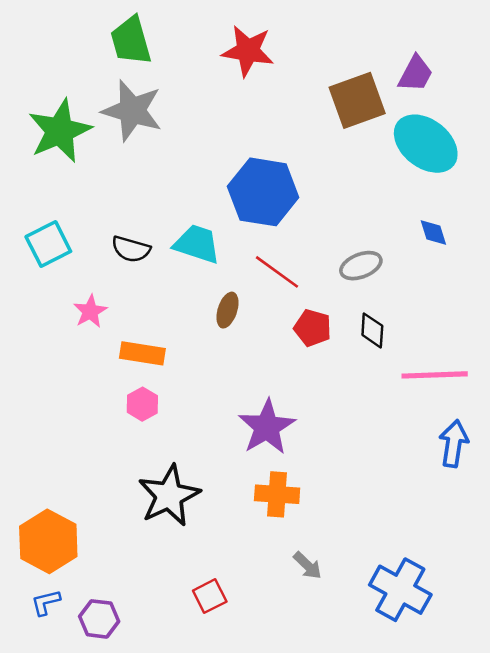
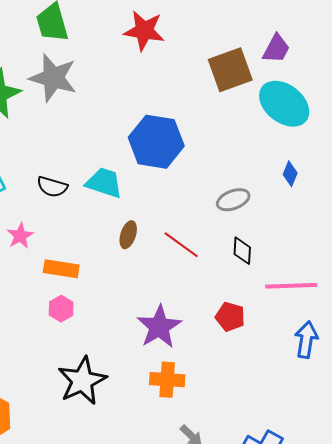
blue diamond: (433, 233) -> (290, 174), turned 40
red line: (277, 272) -> (181, 245), moved
red pentagon: (313, 328) -> (230, 317), moved

